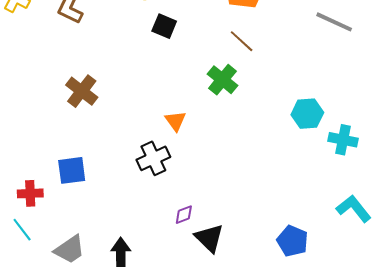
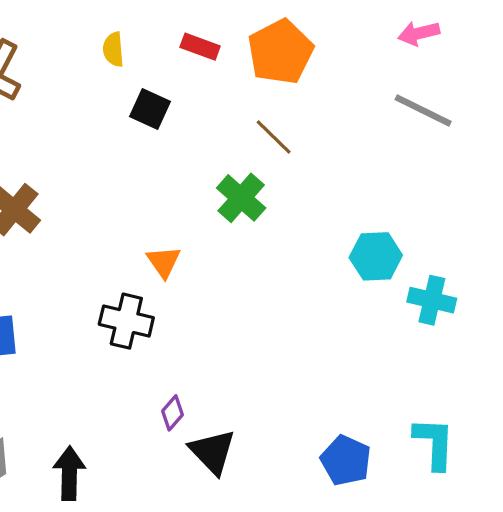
black cross: (153, 158) -> (126, 321), turned 36
cyan L-shape: (354, 209) -> (434, 443), moved, turned 39
purple diamond: (184, 215) -> (172, 413), turned -30

